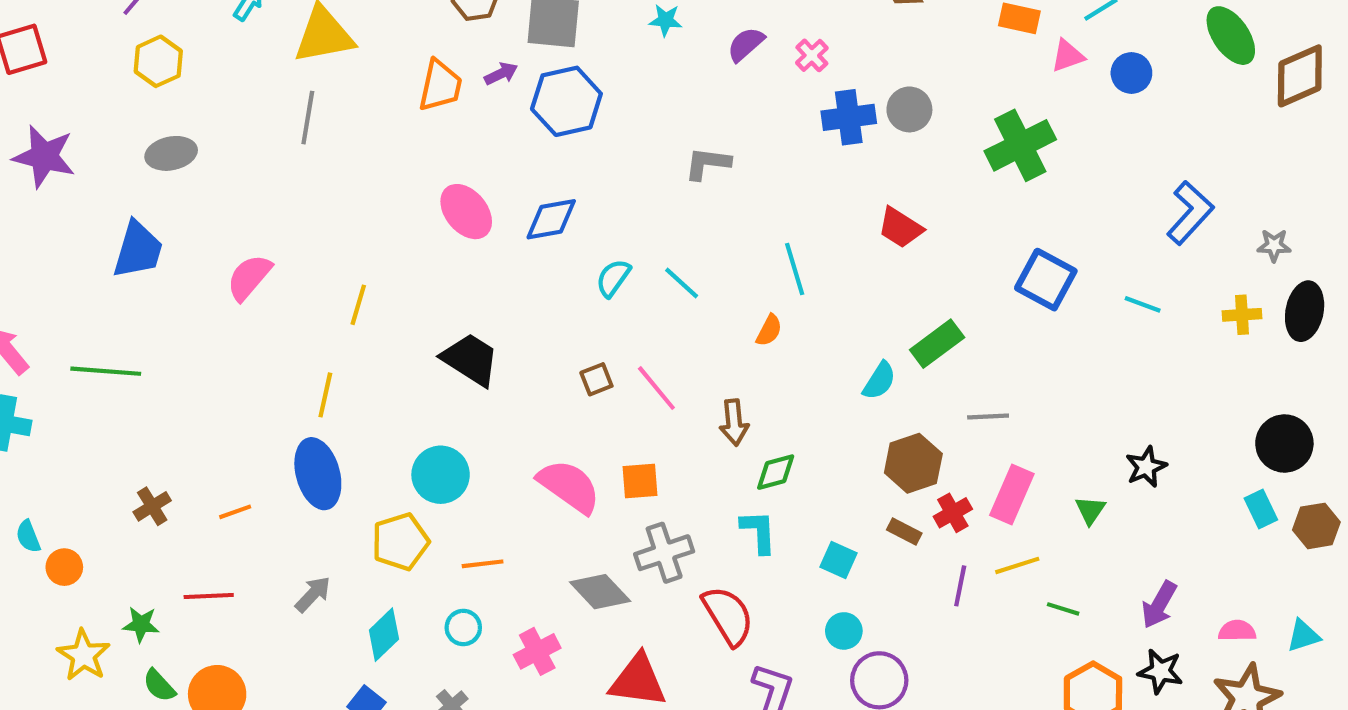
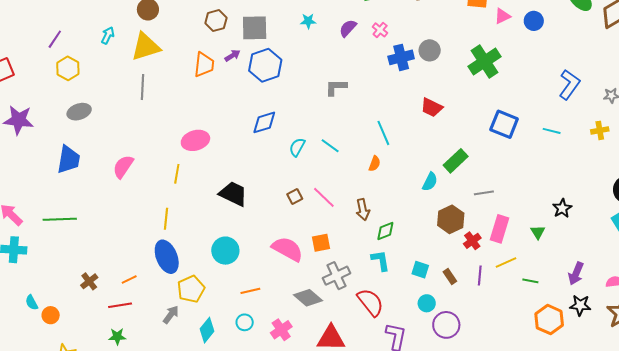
pink ellipse: (466, 212) -> (195, 140), moved, turned -60
brown rectangle: (904, 532) -> (450, 277), moved, turned 35
yellow pentagon: (400, 542) -> (191, 289), moved
red line: (209, 596) -> (120, 305), moved
green star: (141, 624) -> (117, 336), moved

